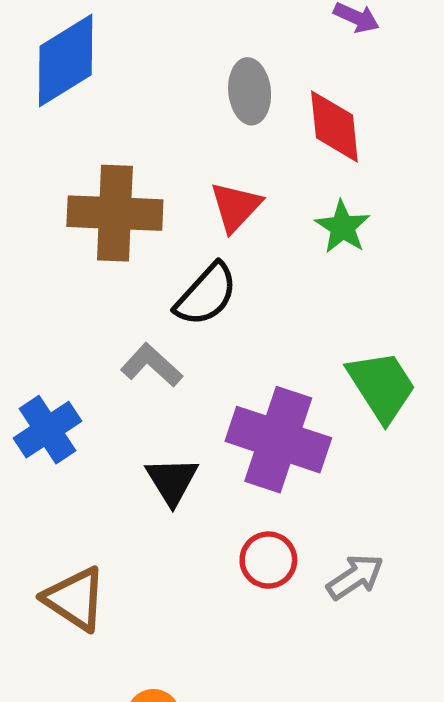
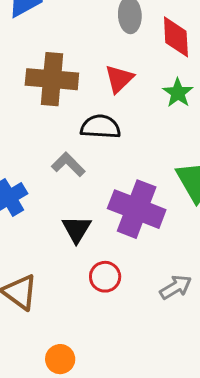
black semicircle: (206, 295) -> (100, 127), turned -132
red circle: (268, 560) -> (105, 277), moved

